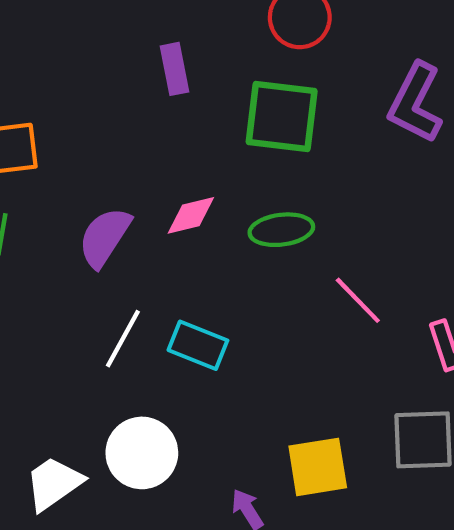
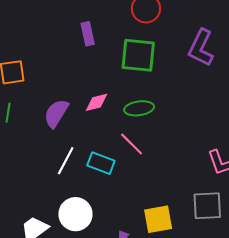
pink line: (358, 300) -> (132, 144), moved

